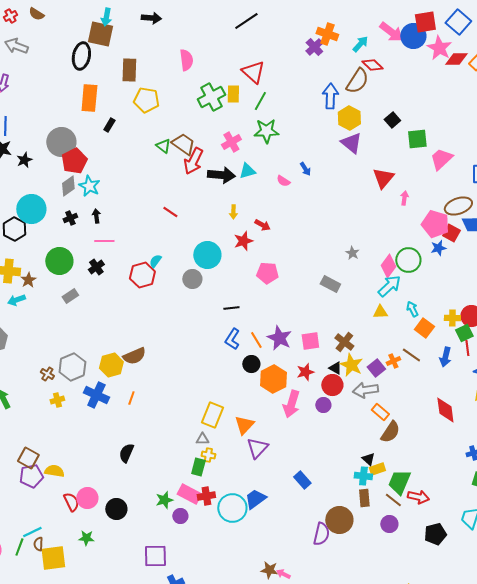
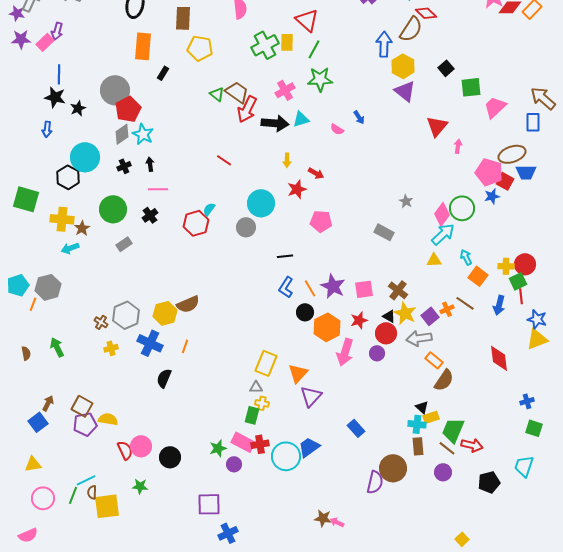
black semicircle: (126, 453) -> (164, 378), moved

